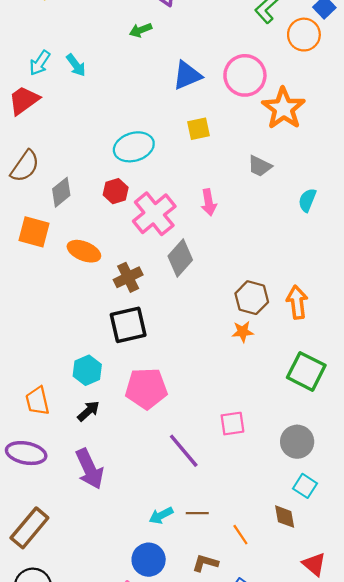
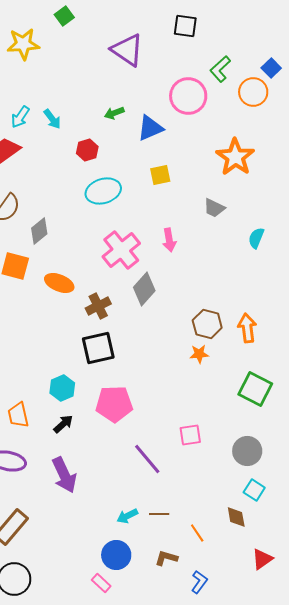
green arrow: (141, 30) -> (114, 113), moved
pink circle: (245, 75) -> (188, 96), moved
red hexagon: (116, 191) -> (87, 150), moved
red triangle: (314, 564) -> (262, 559), turned 45

